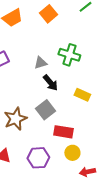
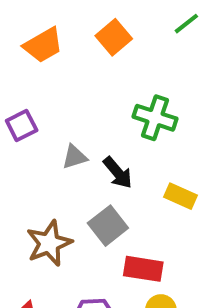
gray triangle: (40, 63) -> (75, 157), moved

